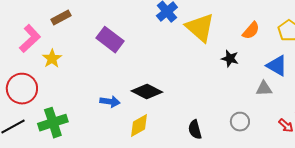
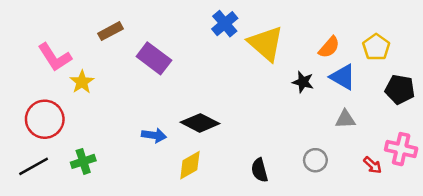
brown rectangle: (61, 18) -> (111, 31), moved
pink L-shape: (30, 39) -> (55, 57), turned 100
blue triangle: (277, 66) -> (343, 77), moved
green cross: (53, 123) -> (83, 161), size x0.7

